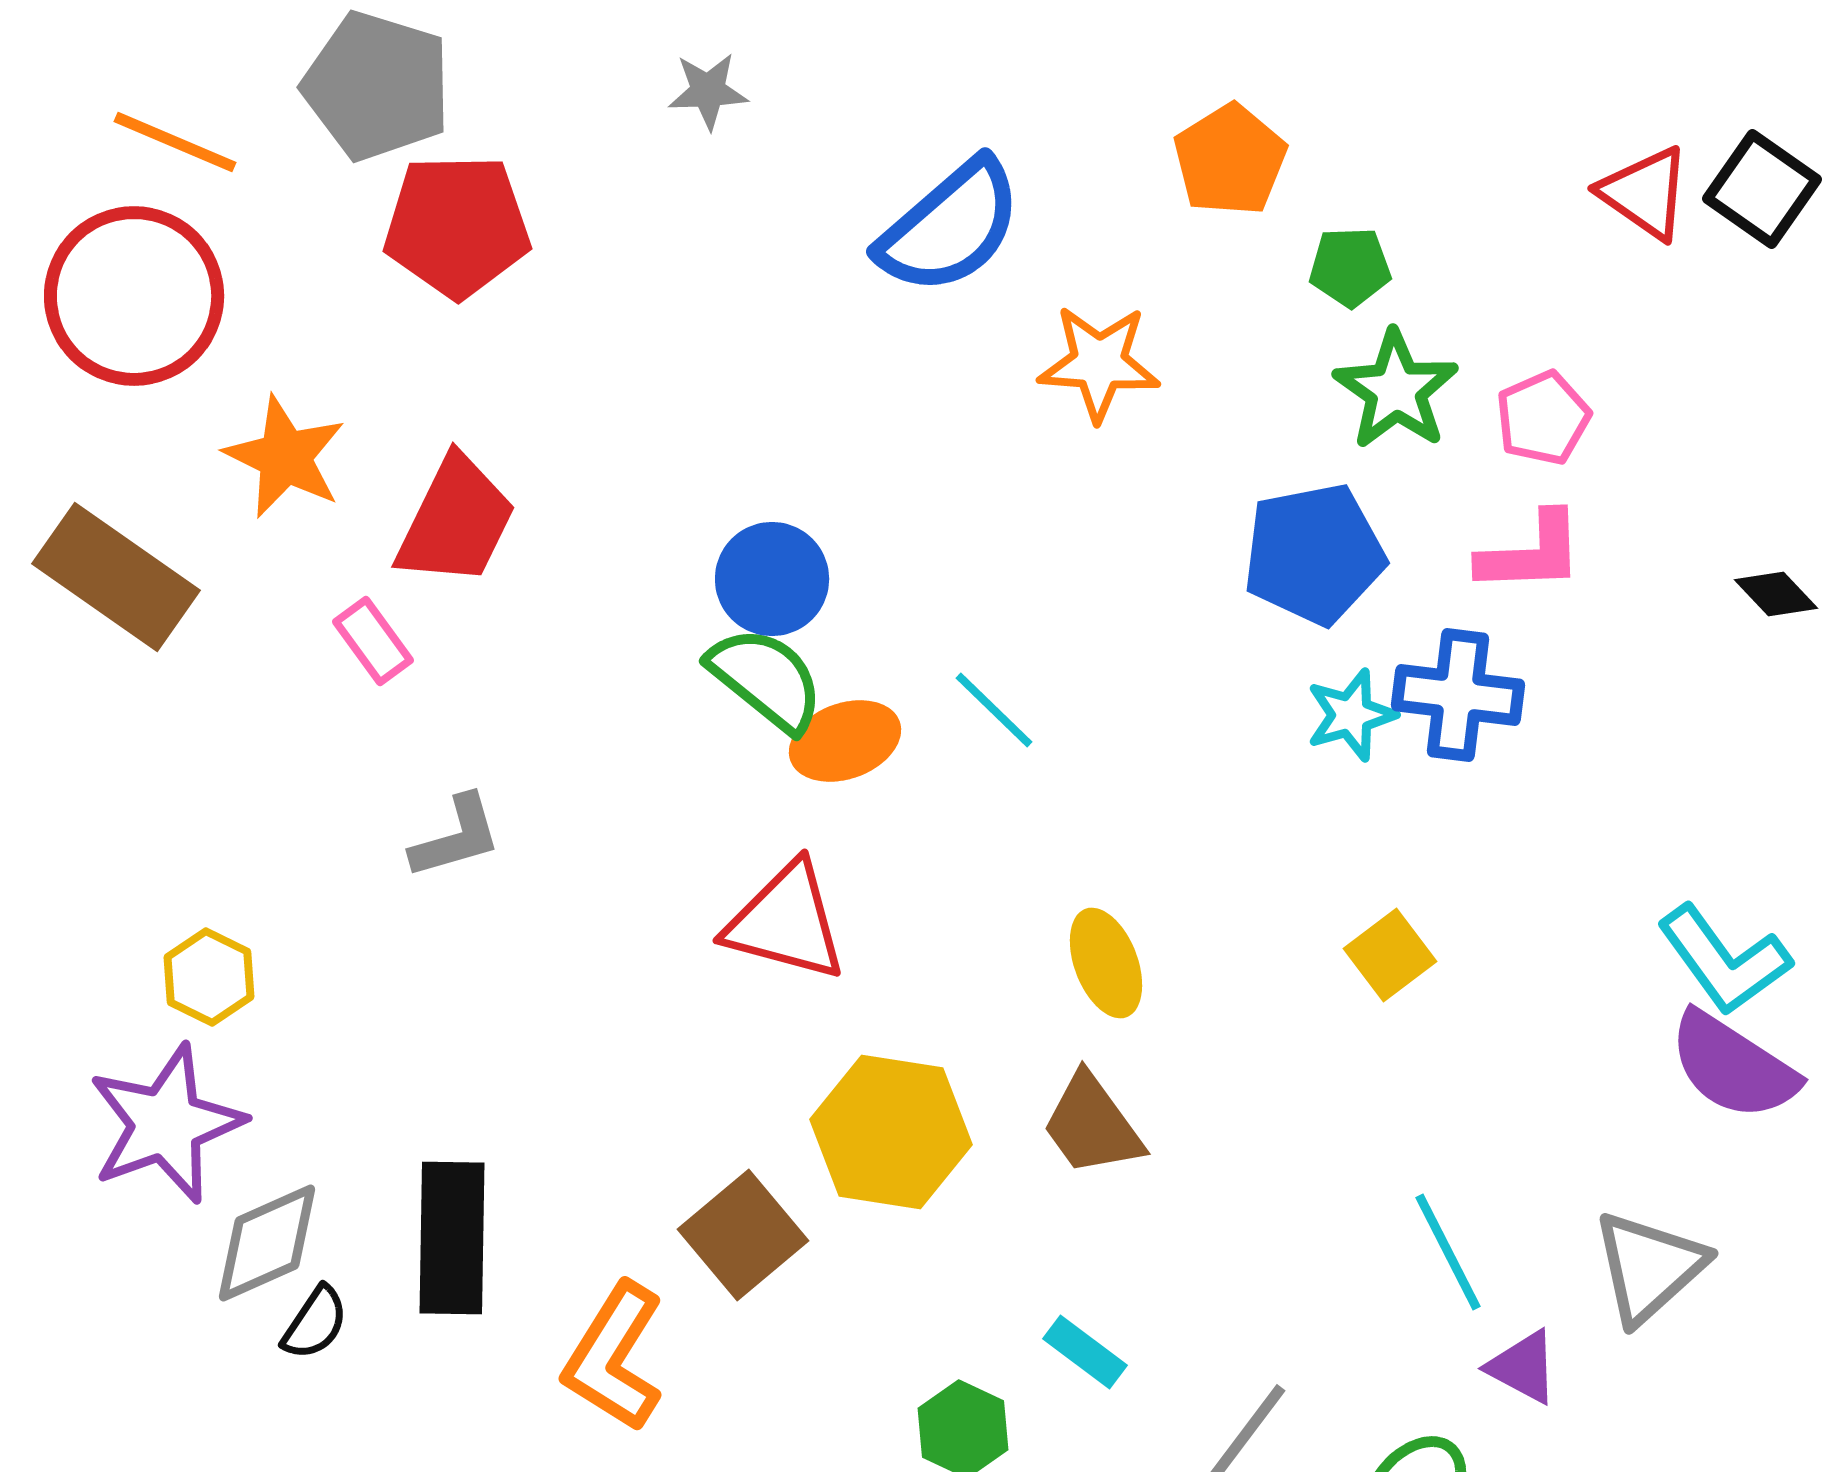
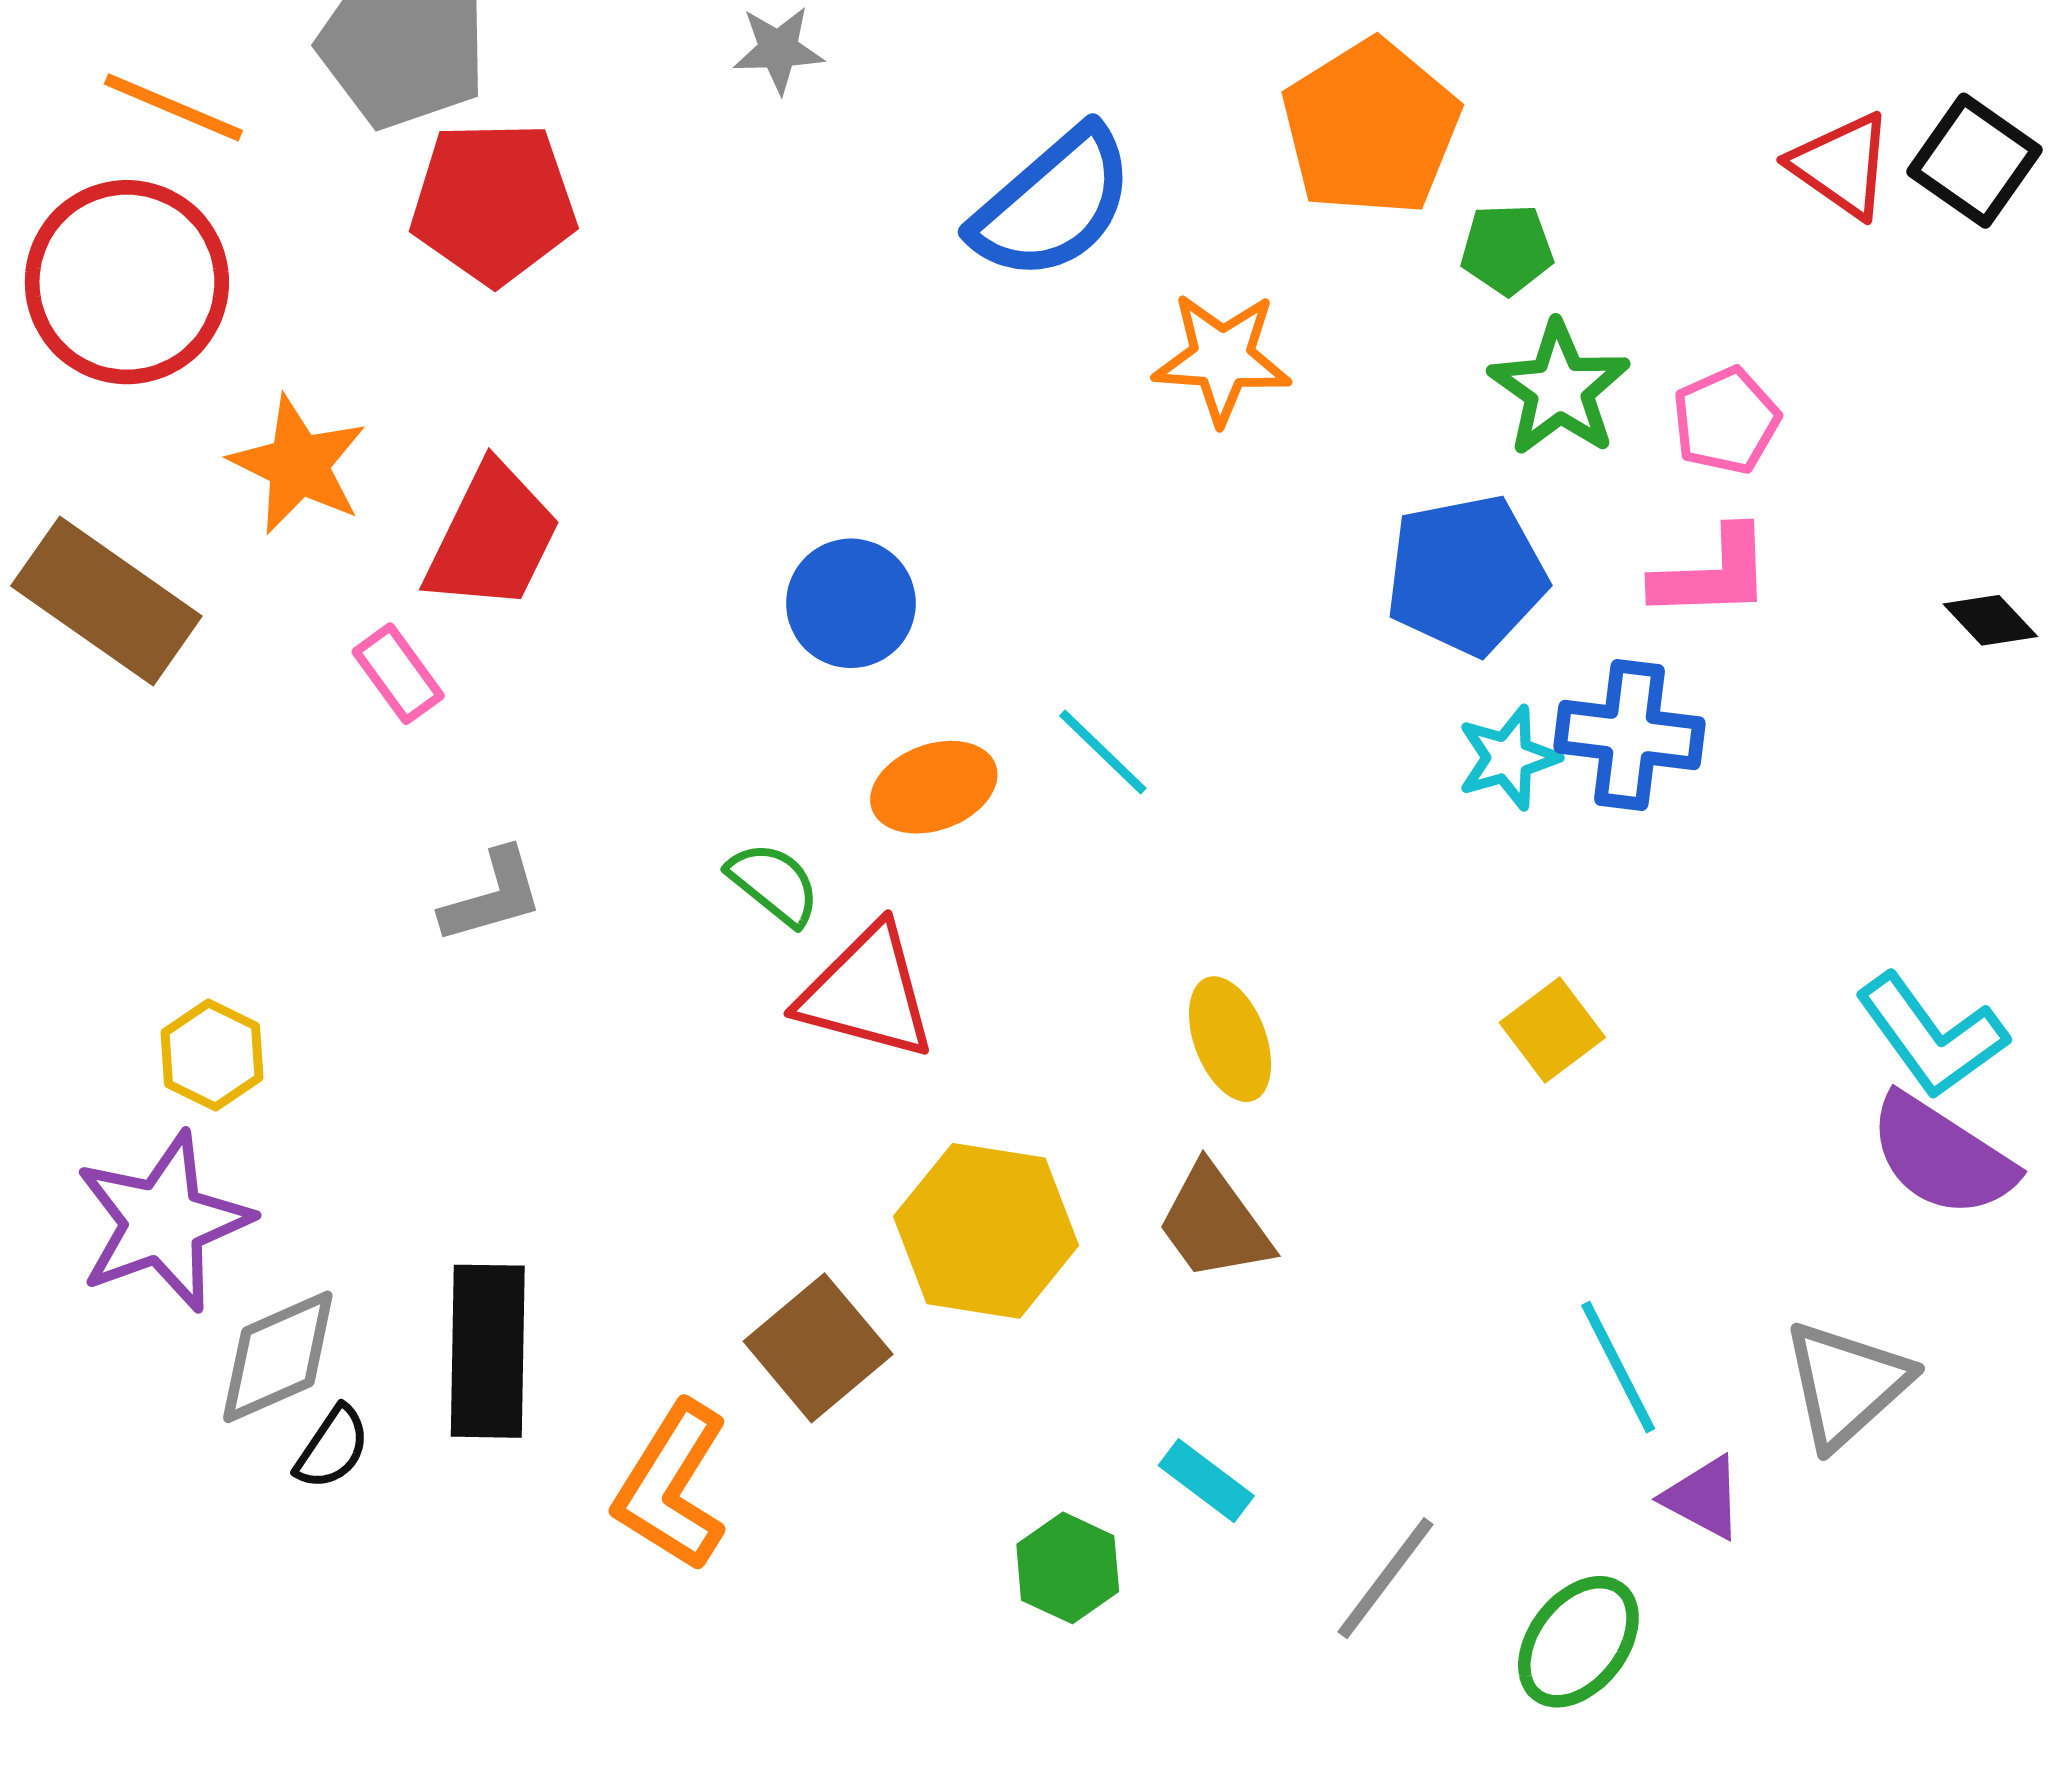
orange pentagon: (1230, 160) -> (1371, 128), size x1.4
green semicircle: (766, 679) -> (774, 884), moved, size x0.7

